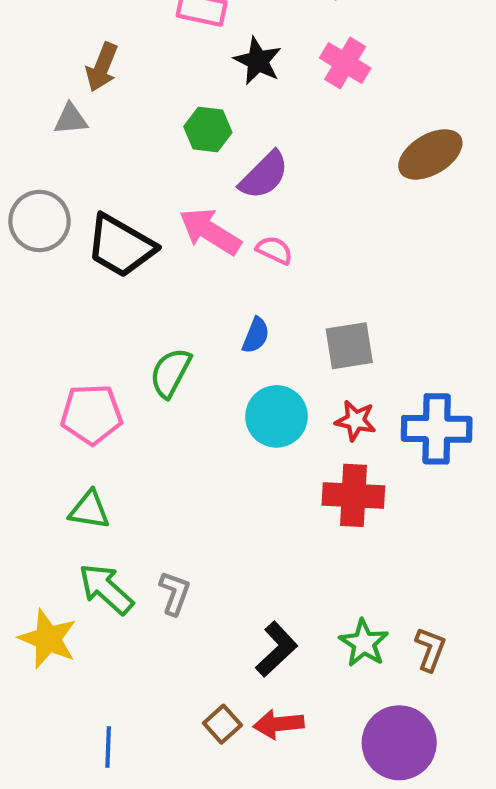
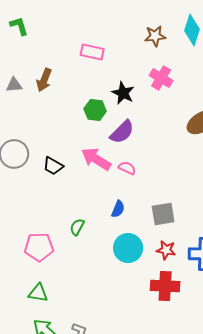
black star: (258, 61) -> (123, 93), moved
gray triangle: (71, 119) -> (14, 85), moved
black trapezoid: (121, 246) -> (53, 166), size x0.6
green semicircle: (170, 373) -> (77, 227), size x0.7

